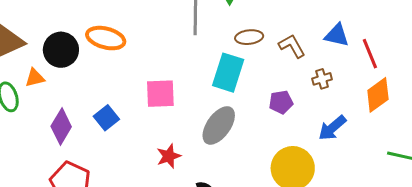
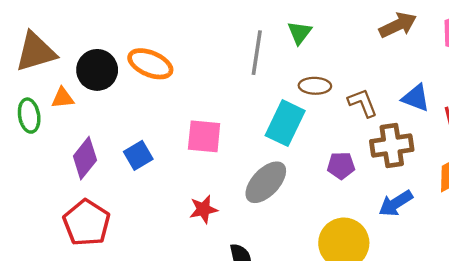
brown cross: (322, 79) -> (392, 145), size x1.8

